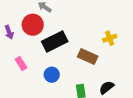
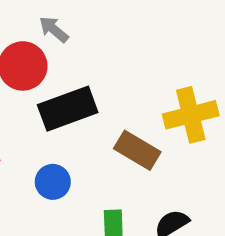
yellow cross: (110, 38) -> (191, 115), size x1.6

